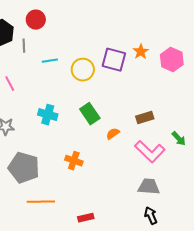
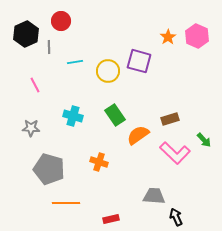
orange star: (141, 52) -> (168, 37), moved
pink hexagon: (172, 60) -> (197, 36), moved
orange semicircle: (113, 134) -> (138, 135), size x1.6
gray trapezoid: (149, 187) -> (154, 196), moved

